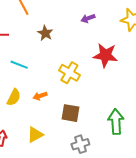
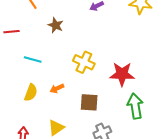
red star: (105, 55) -> (122, 74), moved

